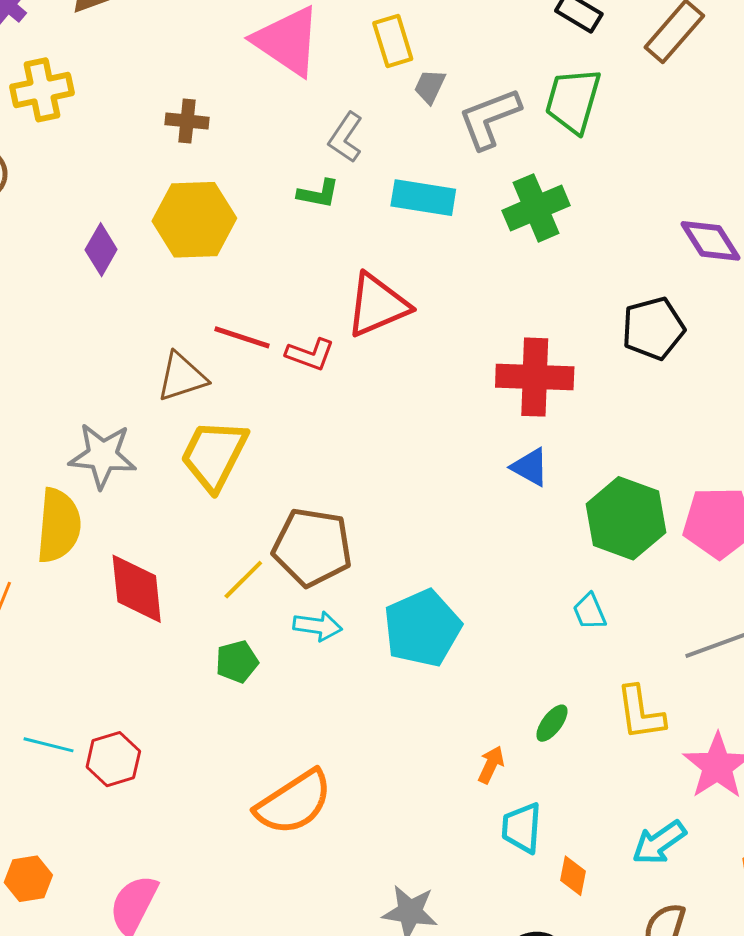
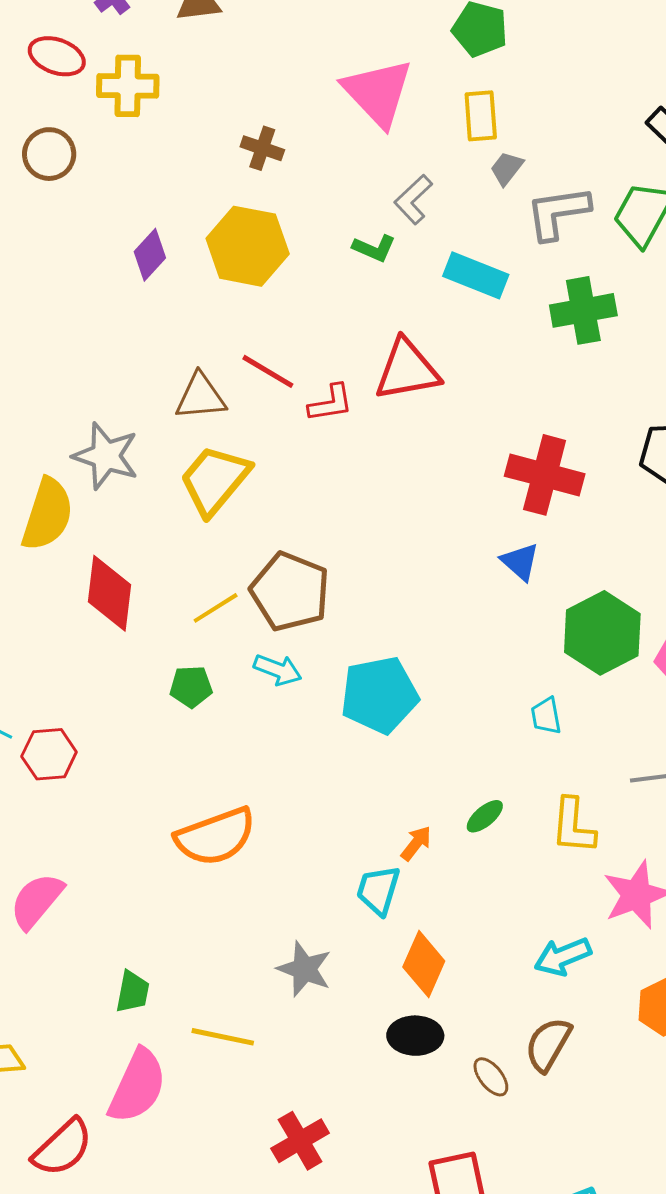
red L-shape: (310, 354) -> (331, 403), turned -42
cyan trapezoid: (522, 828) -> (378, 890), moved
orange diamond: (573, 876) -> (424, 964), moved, size x1.6

